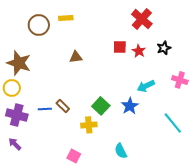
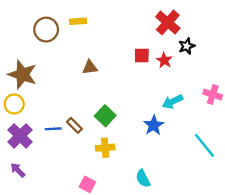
black star: (164, 48) -> (187, 46), moved
green square: (101, 106) -> (105, 116), moved
purple cross: (17, 115) -> (20, 136), turned 30

